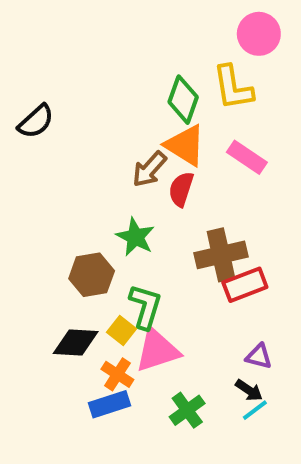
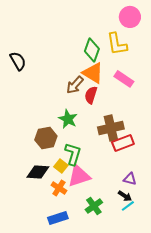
black semicircle: (36, 121) -> (18, 61), turned -78
blue rectangle: (110, 404) -> (58, 218), moved

